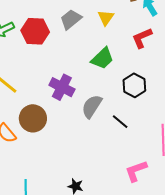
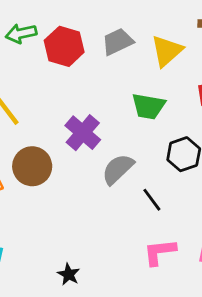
yellow triangle: (106, 18) -> (167, 51), size x1.4
green trapezoid: (102, 58) -> (148, 106), turned 40
pink L-shape: (136, 171) -> (160, 252), moved

